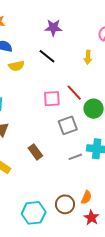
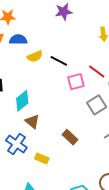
black line: (47, 56) -> (59, 61), moved

